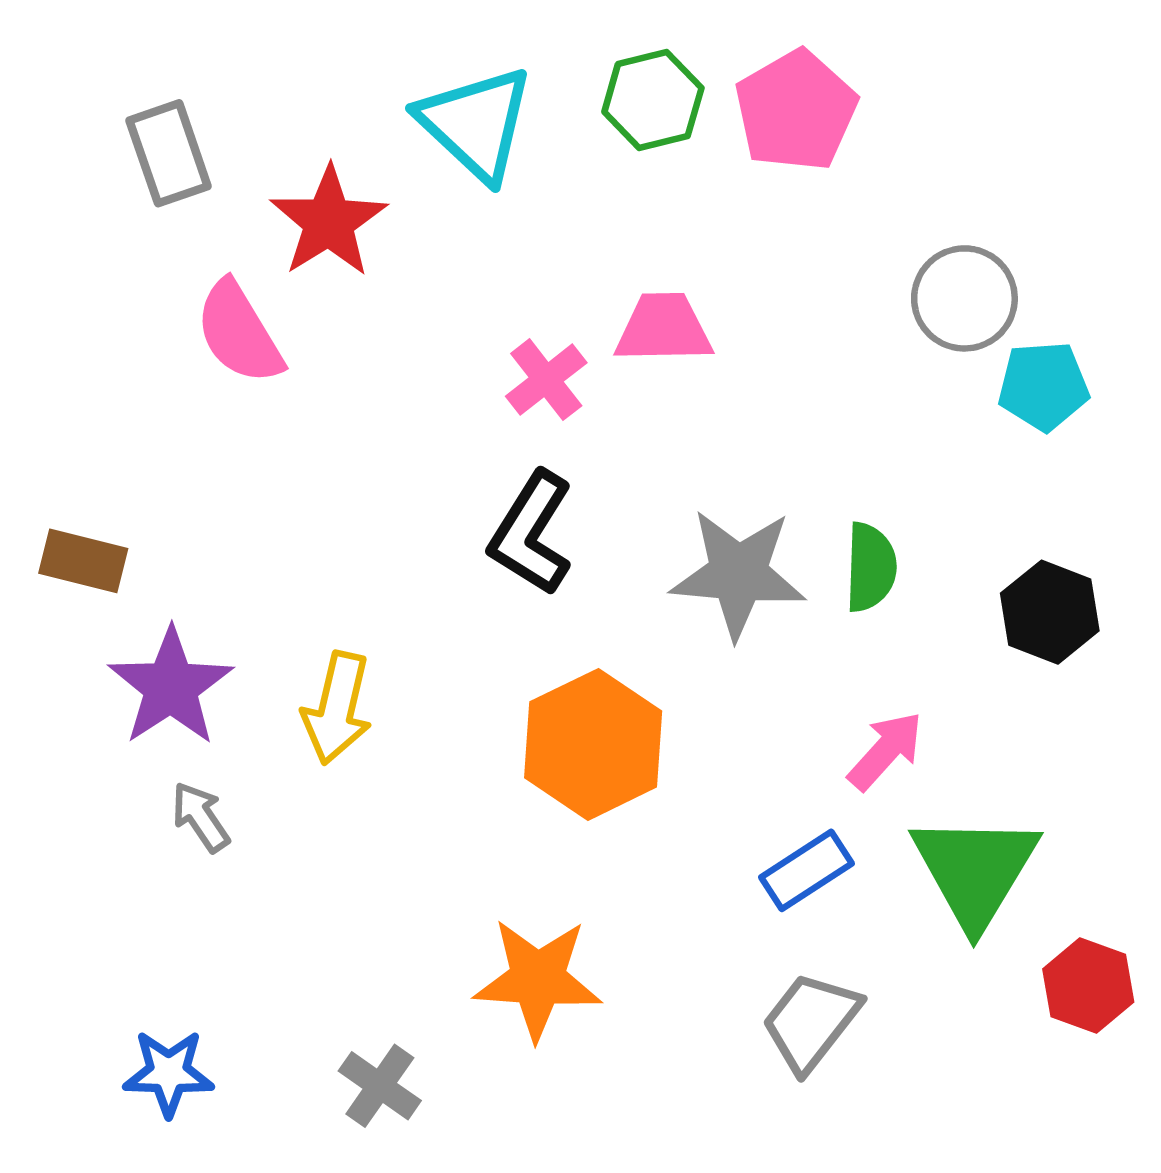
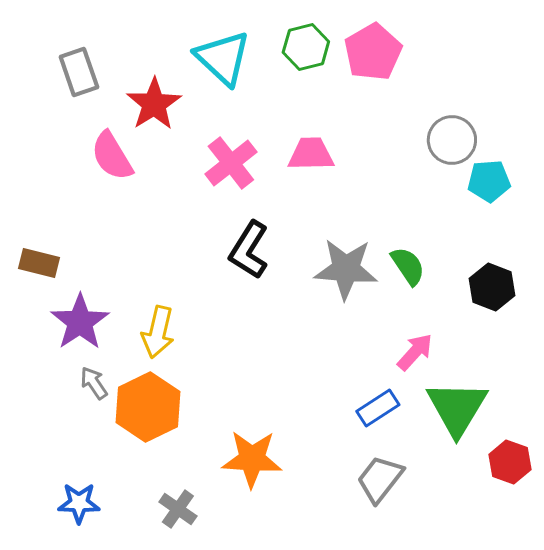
pink cross: (546, 380) -> (231, 163), moved, size x1.4
green semicircle: (871, 567) -> (408, 266), turned -36
orange hexagon: (593, 744) -> (148, 407), moved

